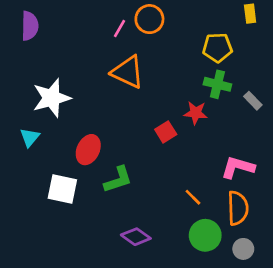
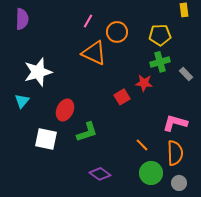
orange circle: (149, 19) -> (117, 32), moved
green cross: (217, 84) -> (160, 62), turned -30

